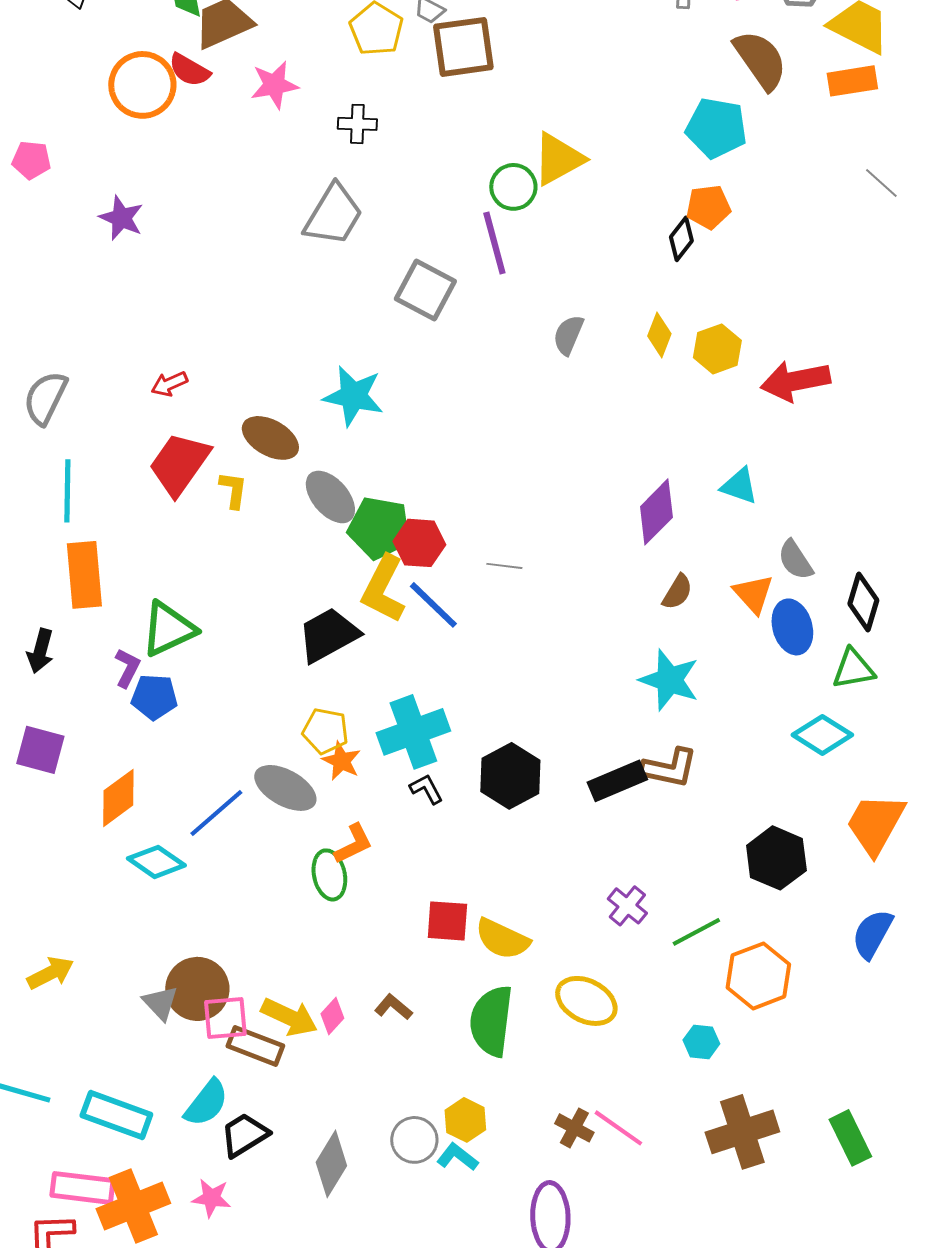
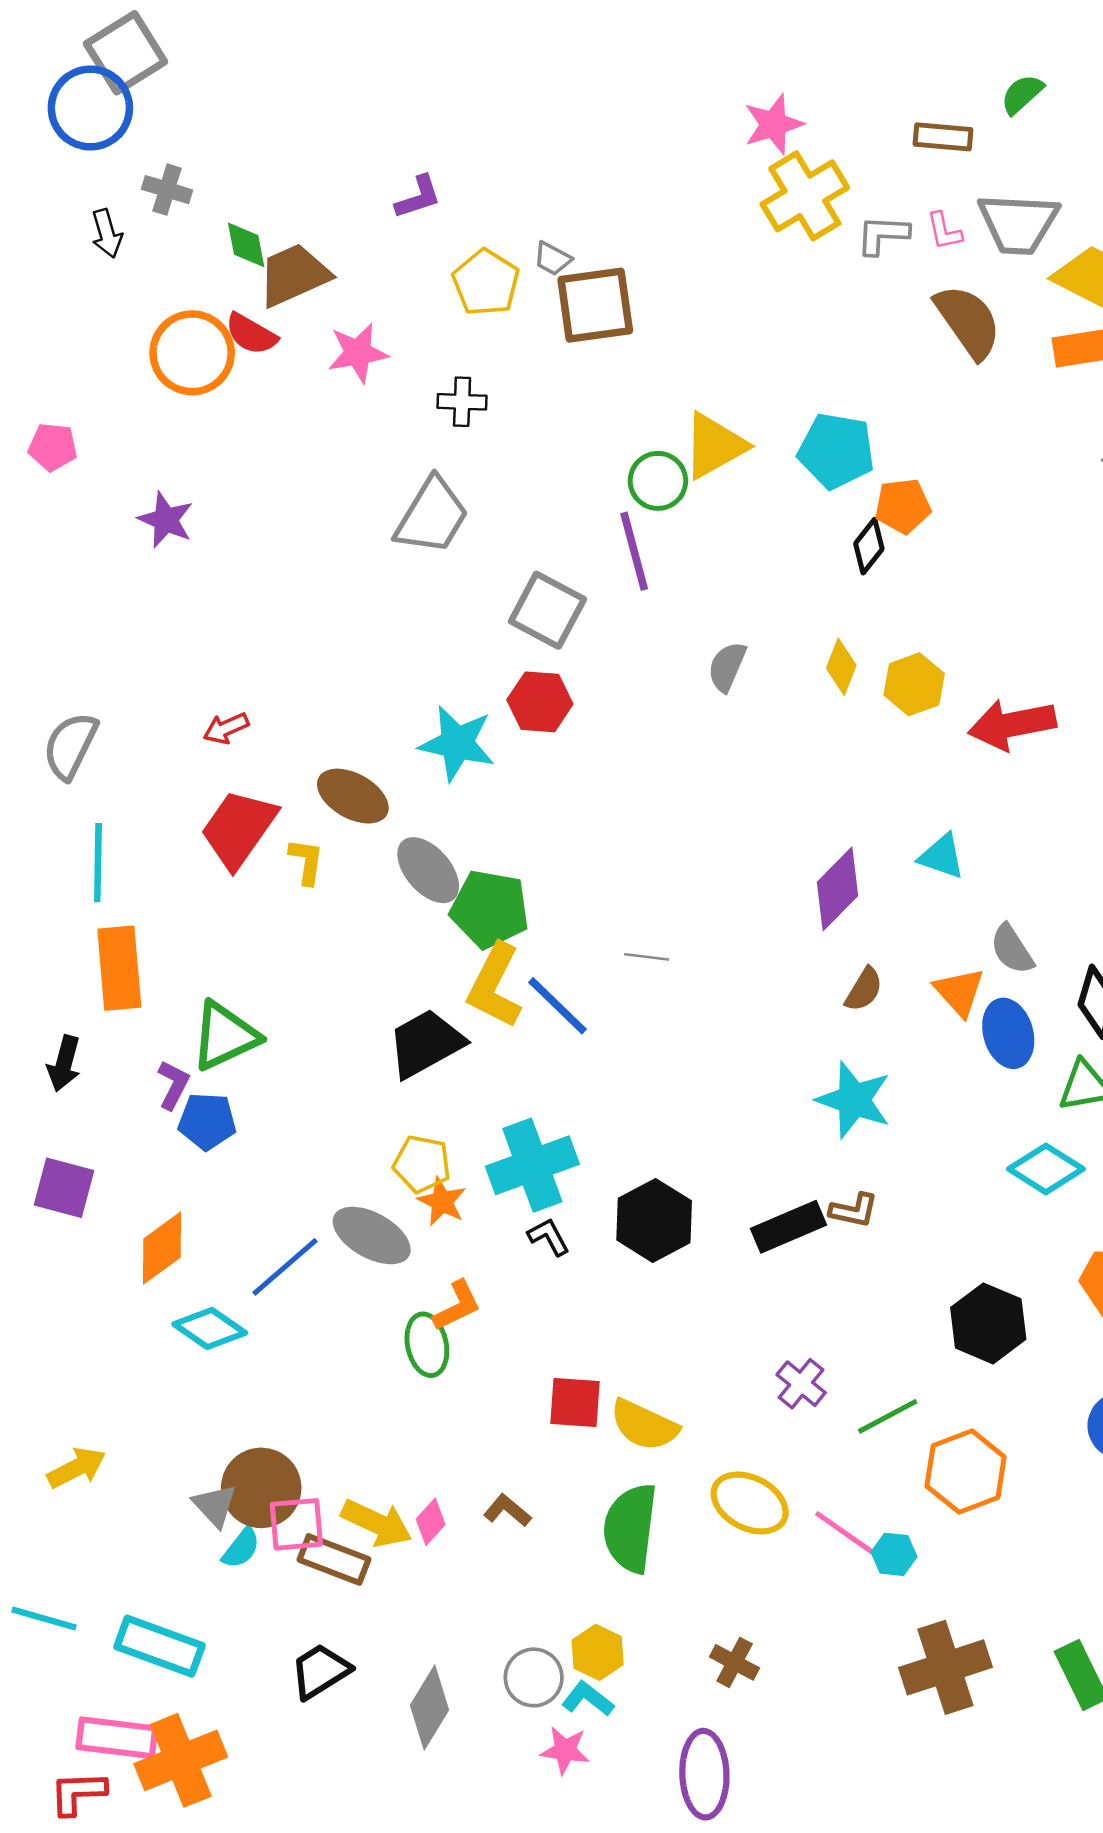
cyan pentagon: (716, 128) -> (836, 451), moved
red hexagon: (419, 543) -> (540, 702), moved
brown L-shape: (669, 768) -> (854, 1210), size x0.7
cyan semicircle: (206, 1103) -> (241, 1548), moved, size x0.7
pink line: (618, 1128) -> (845, 1533), moved
pink star: (211, 1198) -> (565, 1750), moved

